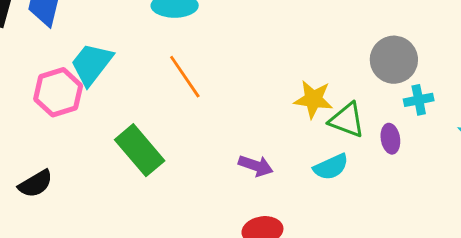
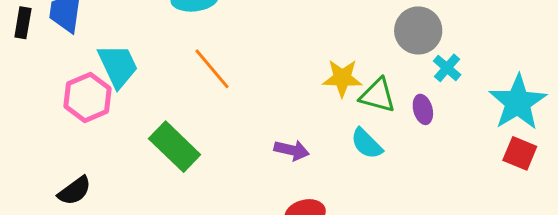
cyan trapezoid: (92, 64) -> (118, 66), turned 123
cyan cross: (419, 100) -> (447, 68), turned -32
cyan semicircle: (331, 167) -> (367, 144), turned 75

